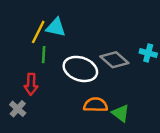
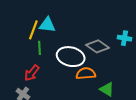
red arrow: (31, 84) -> (32, 73), turned 42
orange semicircle: (96, 105) -> (86, 73), moved

